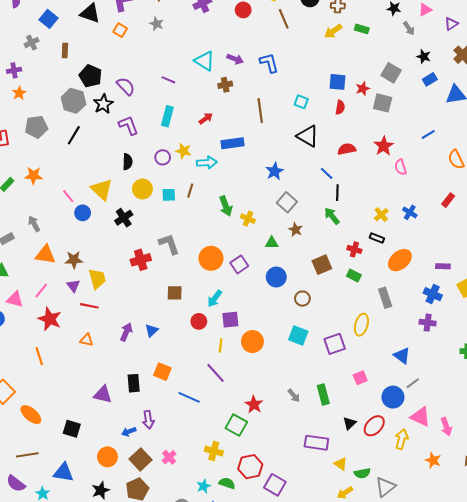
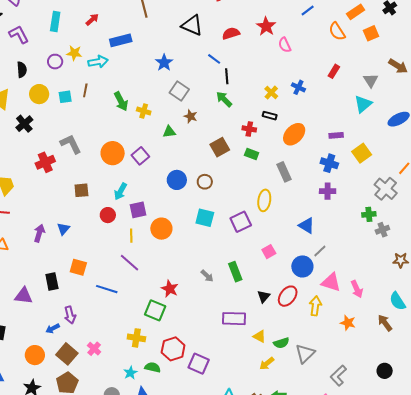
blue circle: (276, 277) -> (177, 180), moved

